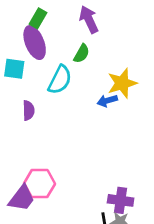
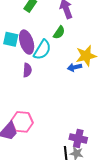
purple ellipse: (35, 43) -> (27, 42), moved
purple semicircle: (28, 110) -> (27, 70), moved

